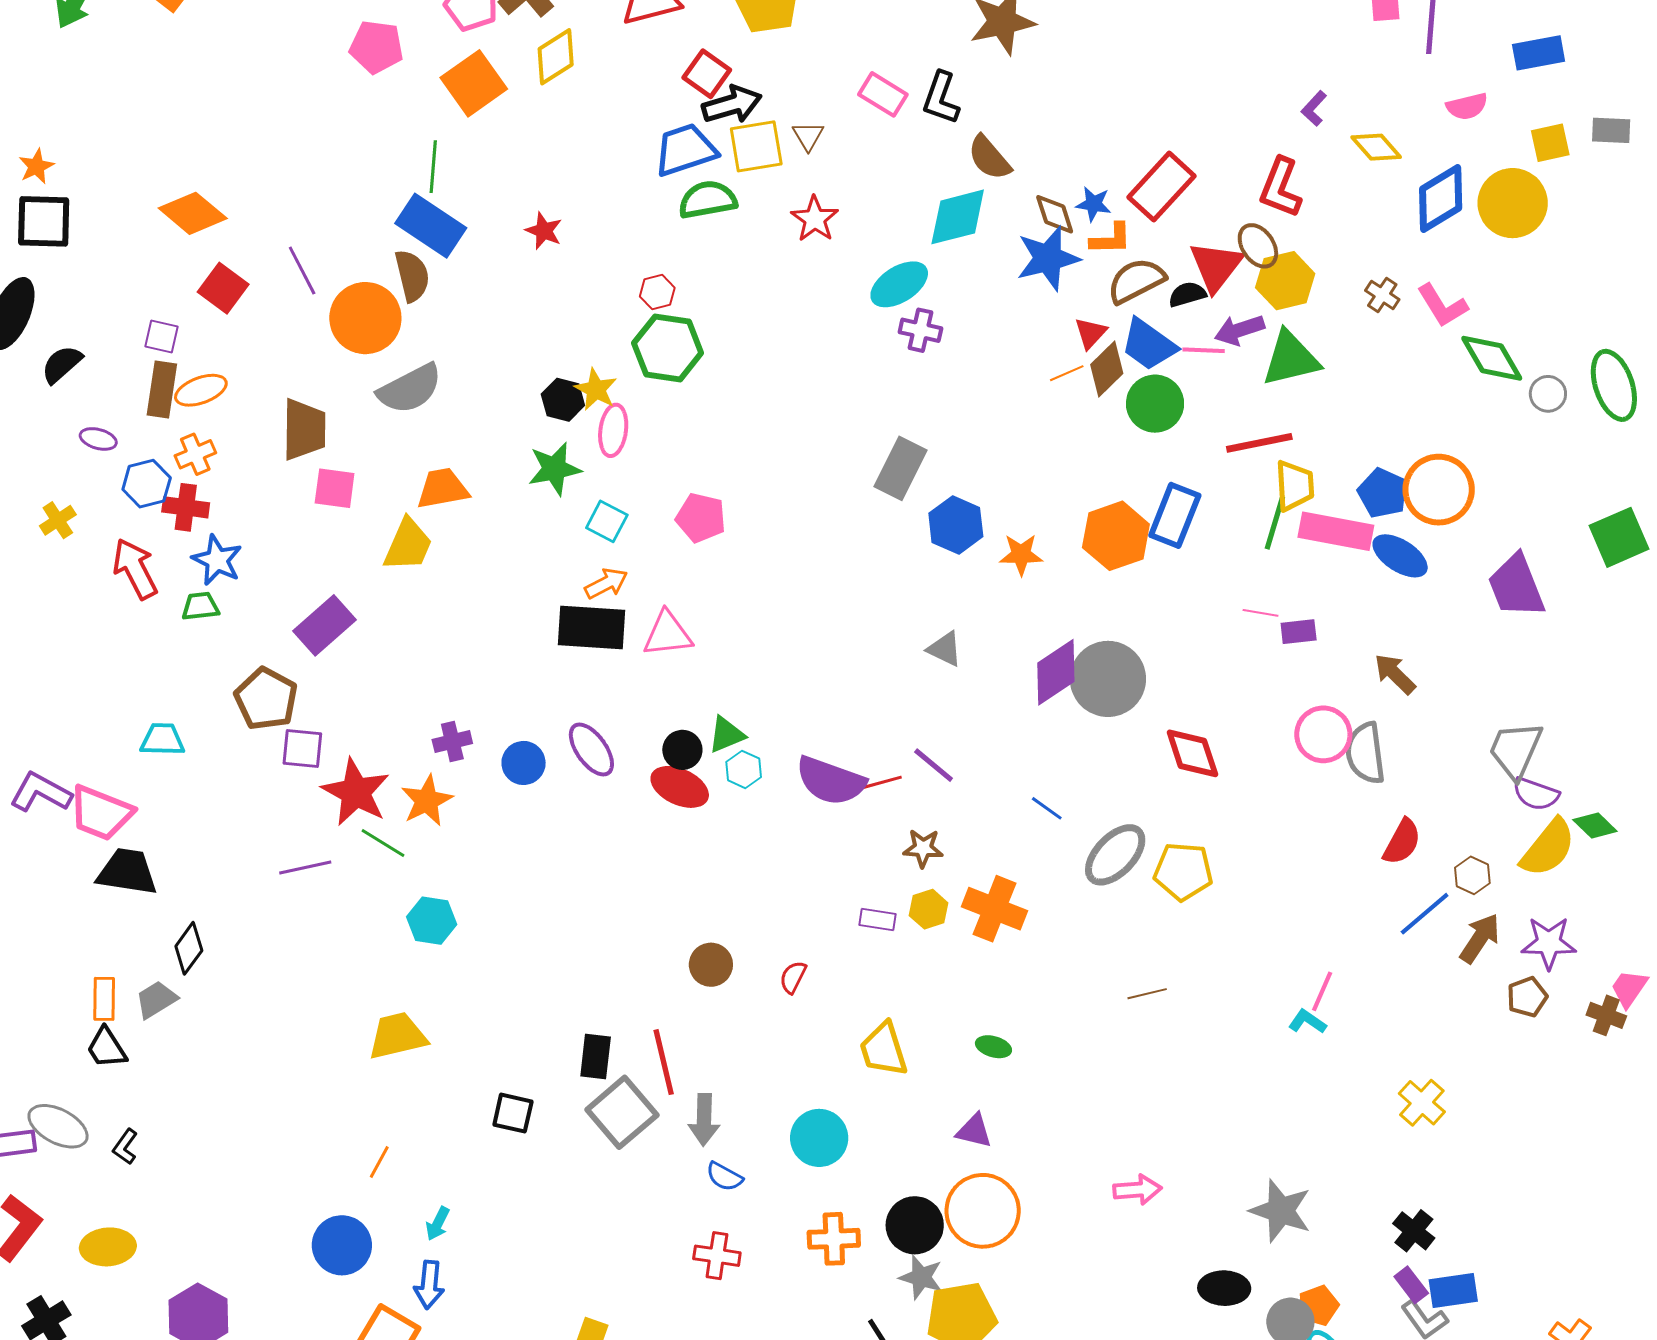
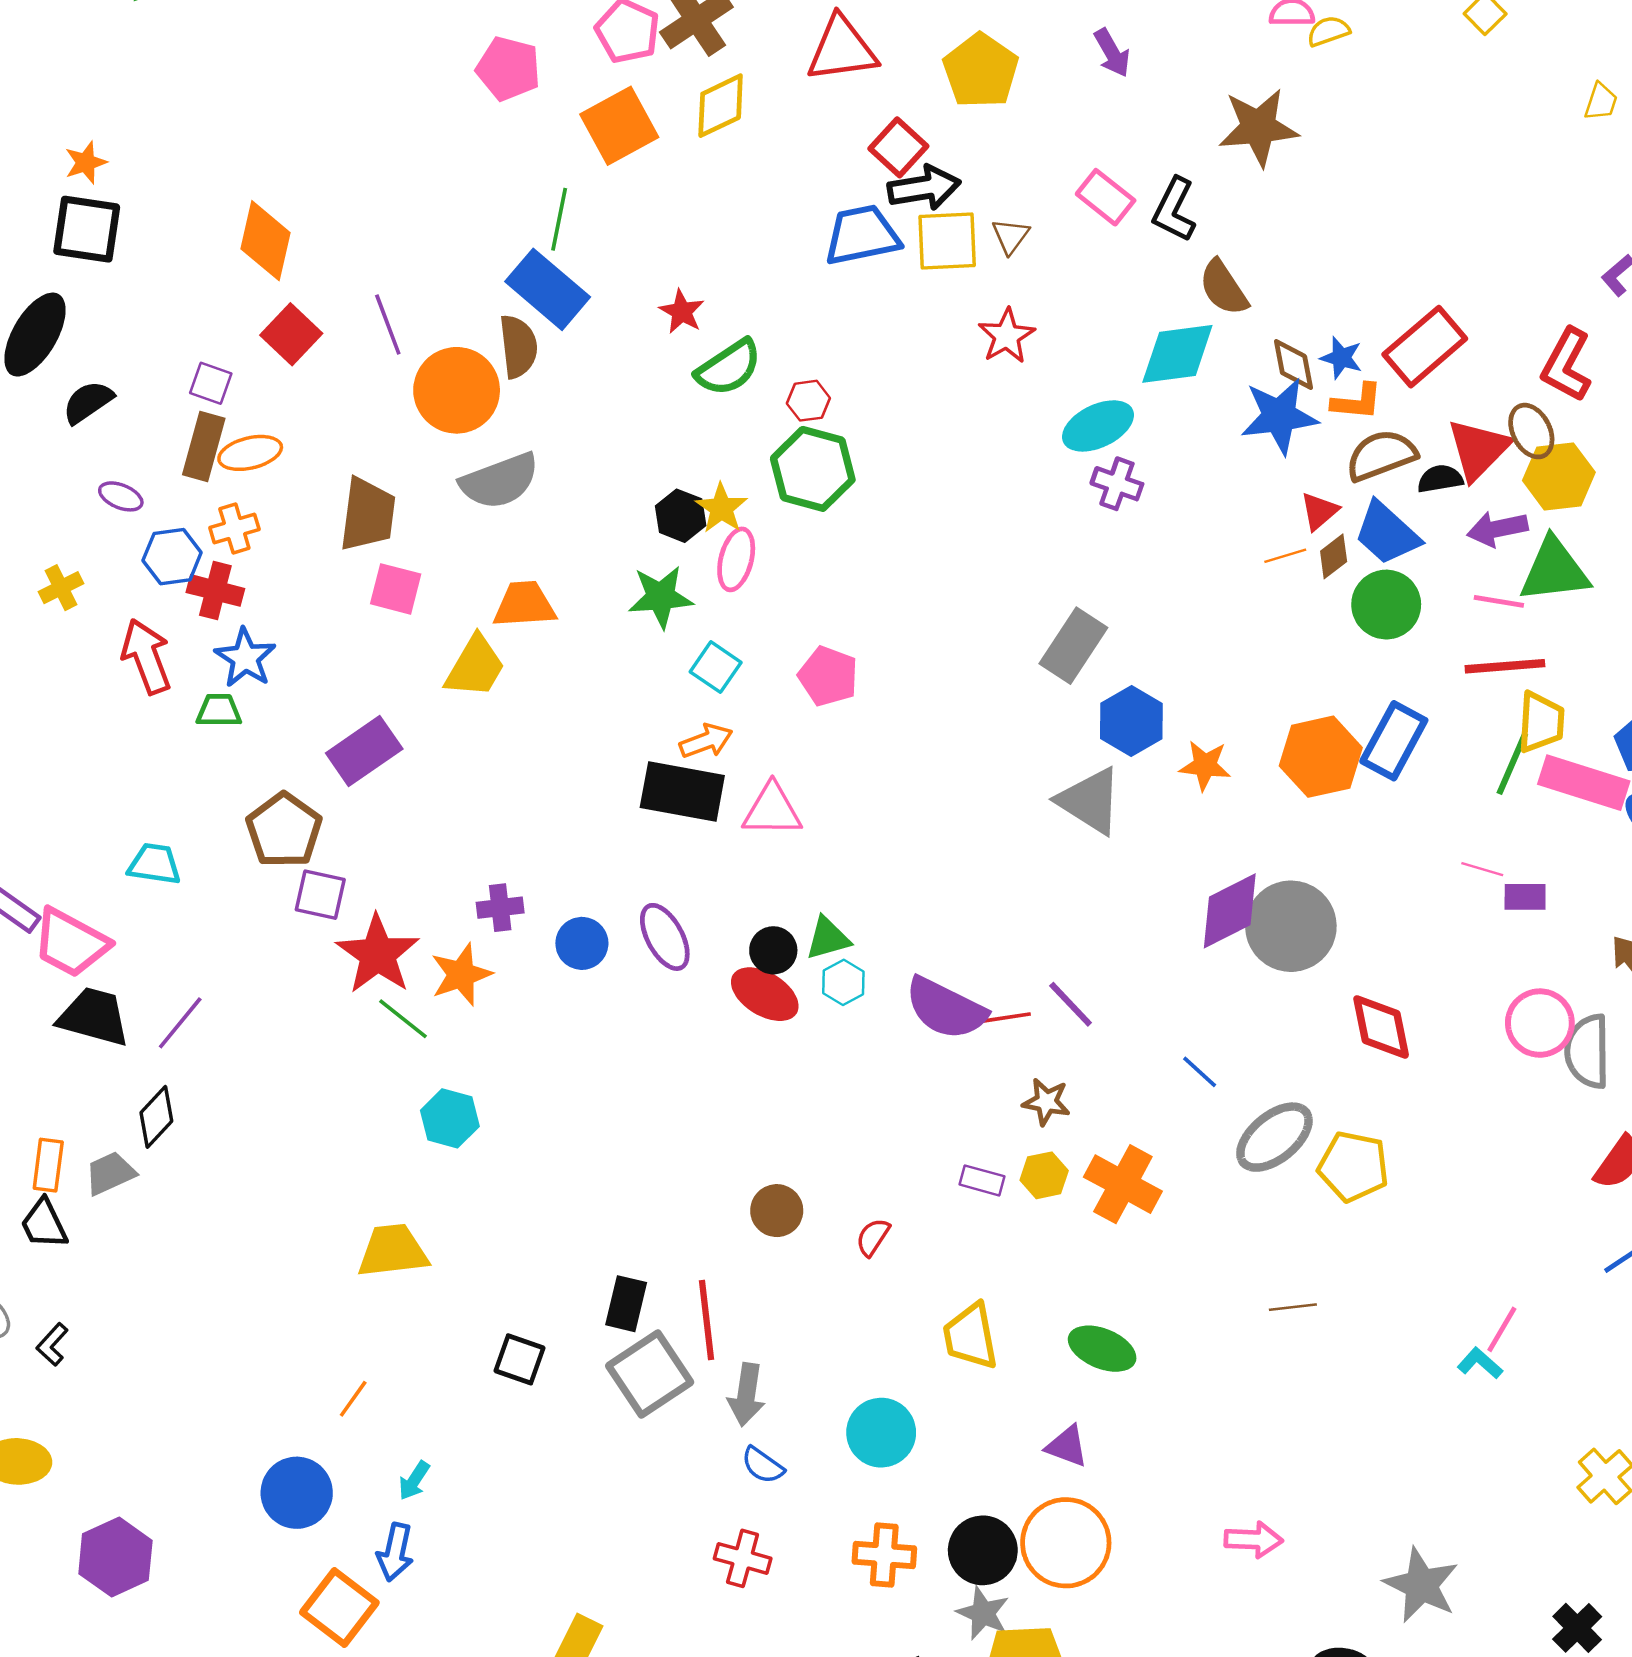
green semicircle: (708, 200) -> (729, 368), moved, turned 150
orange diamond: (193, 213) -> (265, 241), turned 56
pink line: (1204, 350) -> (1499, 601), moved
brown diamond: (1107, 369) -> (1334, 556), size x0.7
gray triangle: (945, 649) -> (1090, 801), moved, size x1.6
purple line: (305, 868) -> (180, 1023), moved, turned -45
green ellipse: (993, 1047) -> (1102, 1349), size x1.6

